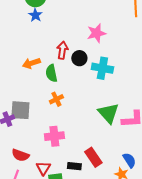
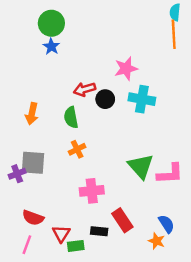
red arrow: (62, 50) -> (84, 89), turned -114
orange arrow: (31, 63) -> (32, 114), moved, turned -60
cyan cross: (102, 68) -> (142, 99), moved
pink cross: (54, 136) -> (92, 191), moved

